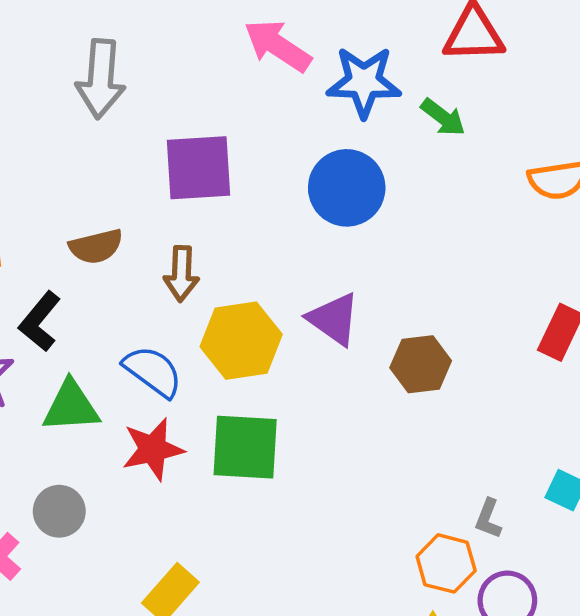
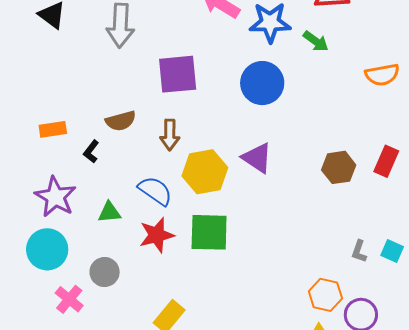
black L-shape: (40, 322) -> (91, 152), moved, size x0.7
brown hexagon: (421, 364) -> (339, 167), moved
green triangle: (71, 406) -> (109, 212), size x0.7
gray L-shape: (488, 519) -> (359, 251), moved

